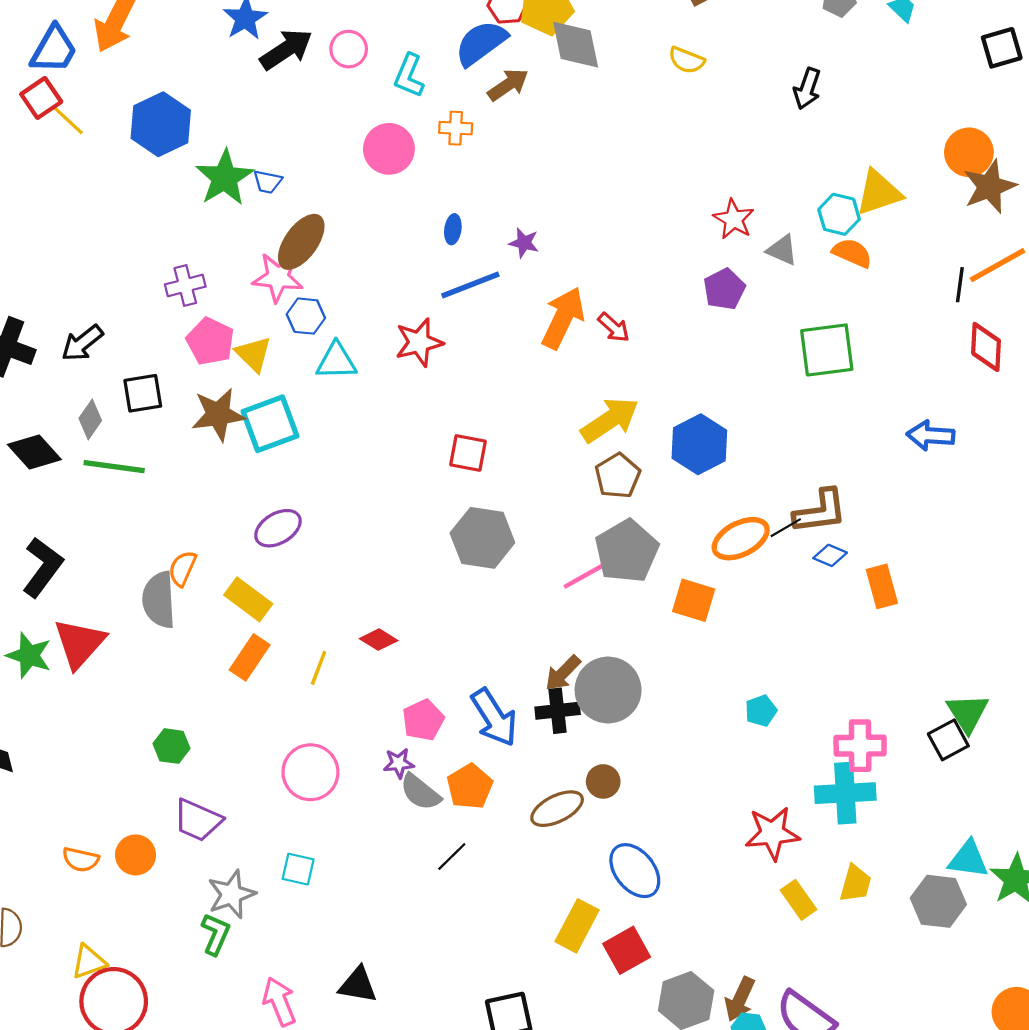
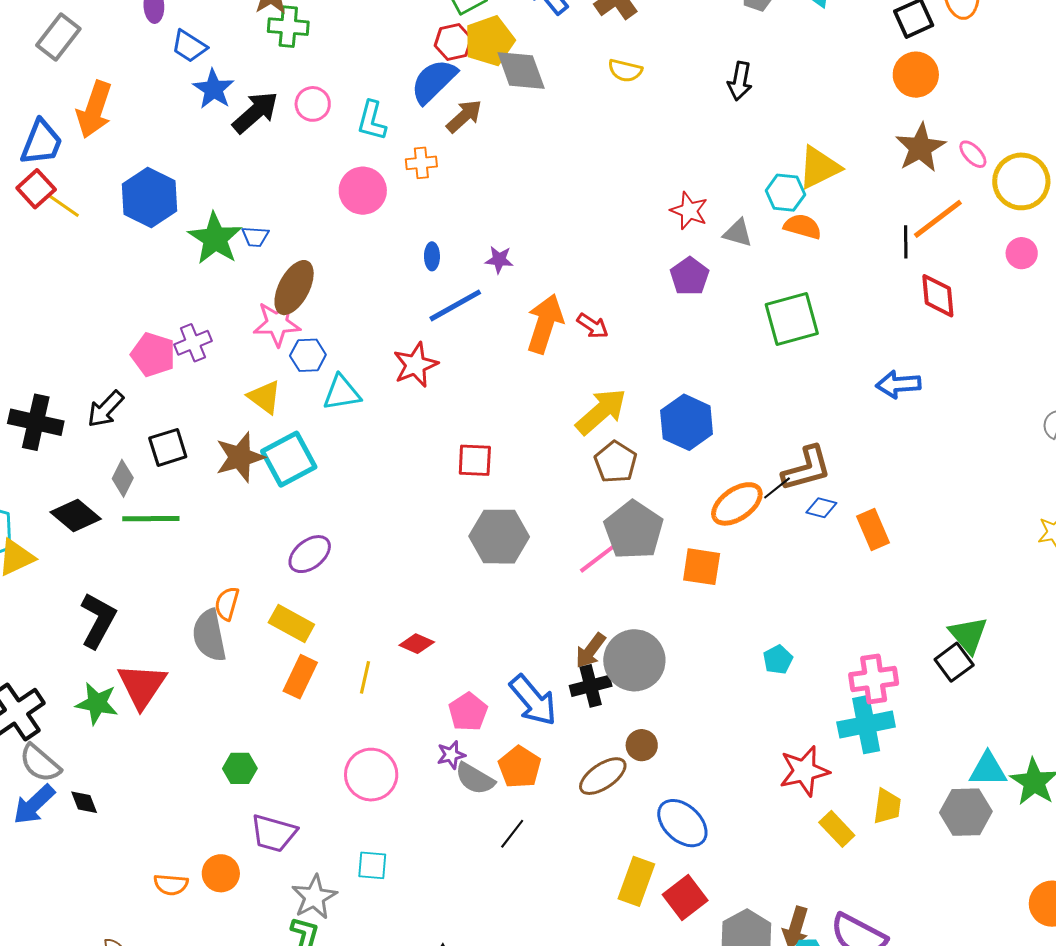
orange circle: (969, 152) -> (916, 75), moved
pink pentagon: (210, 341) -> (153, 355), moved

